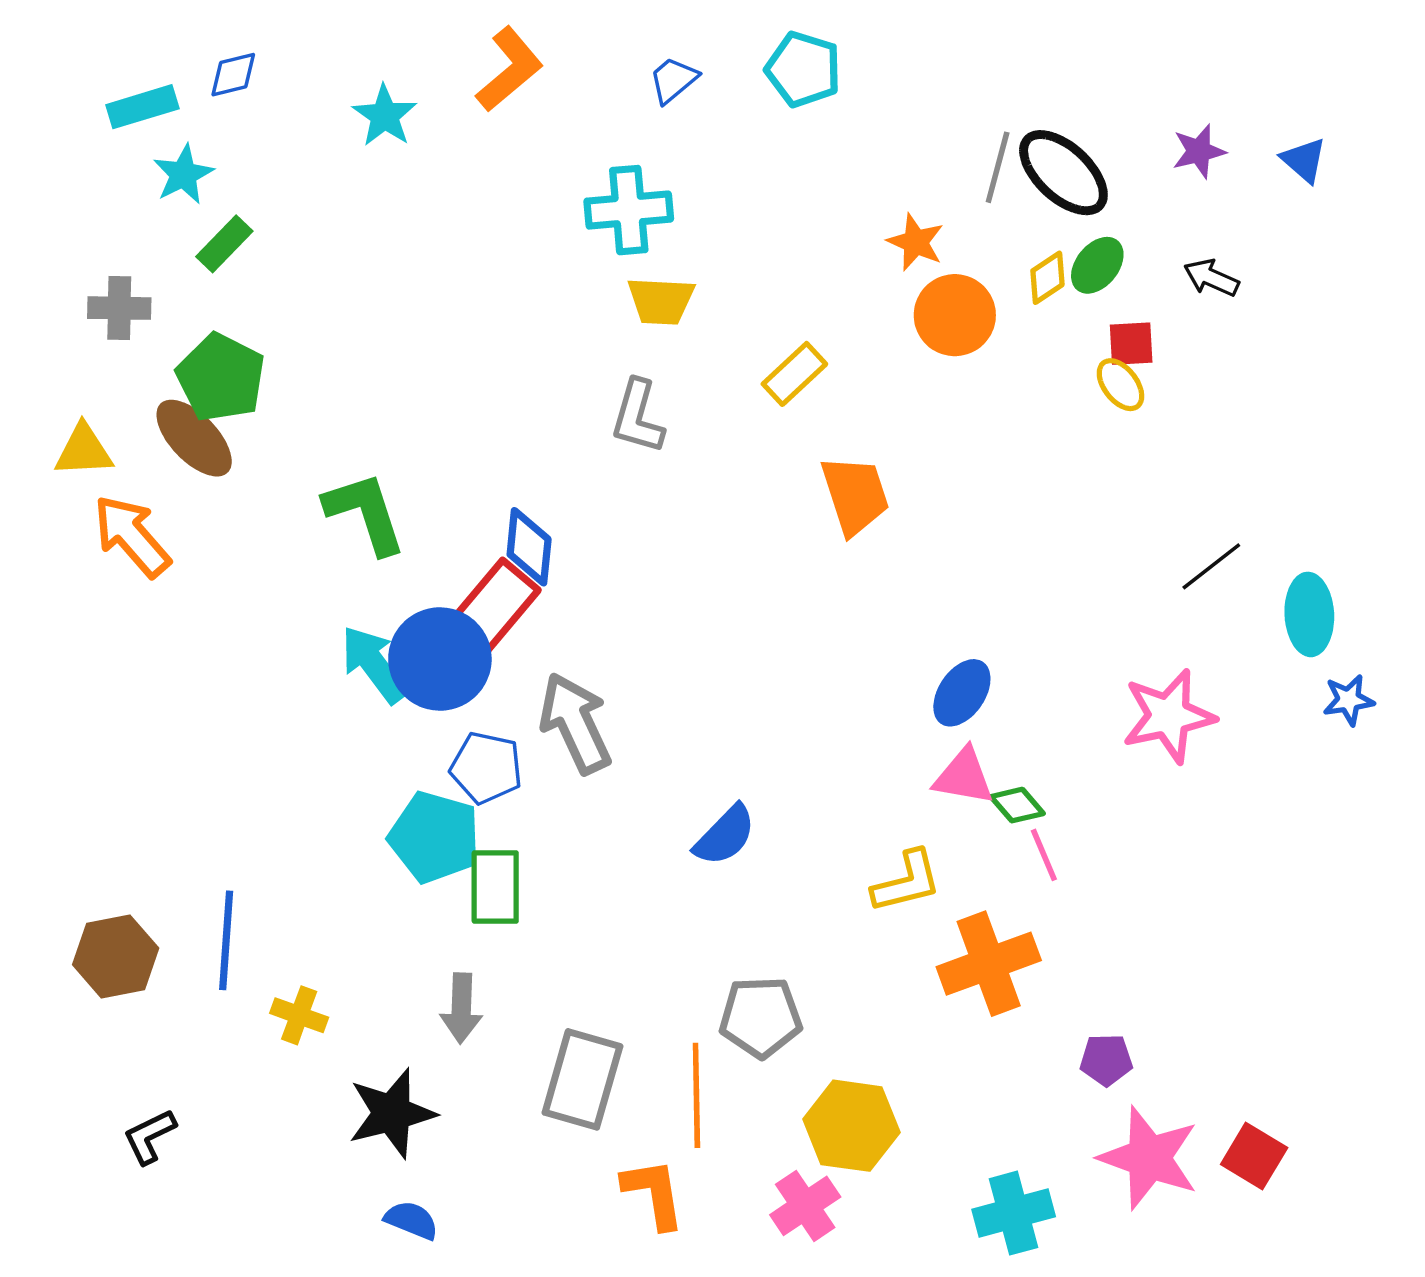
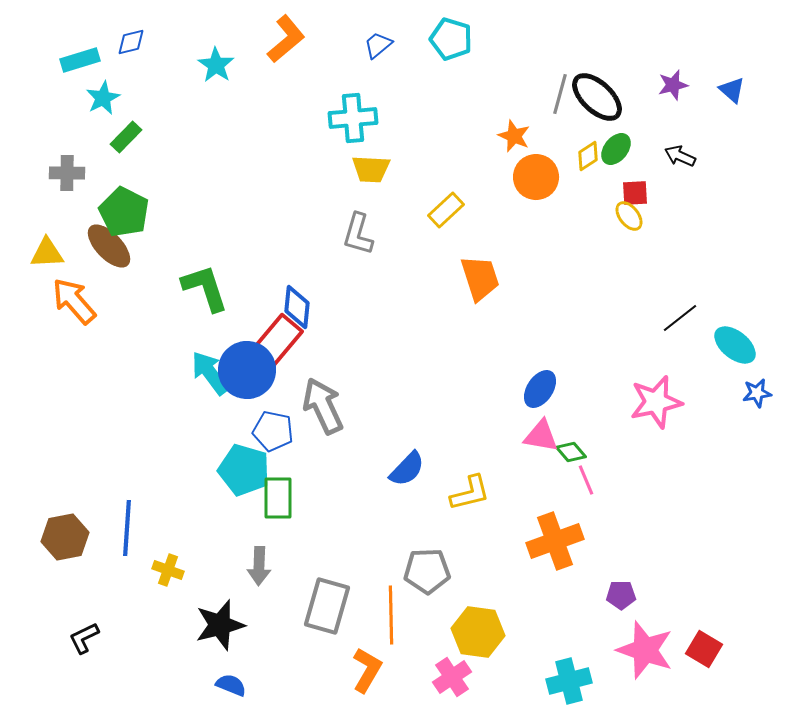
cyan ellipse: (1309, 614) -> (735, 345), turned -48
yellow L-shape: (907, 882) -> (470, 493), moved
orange L-shape: (654, 1193) -> (367, 670), turned 39

